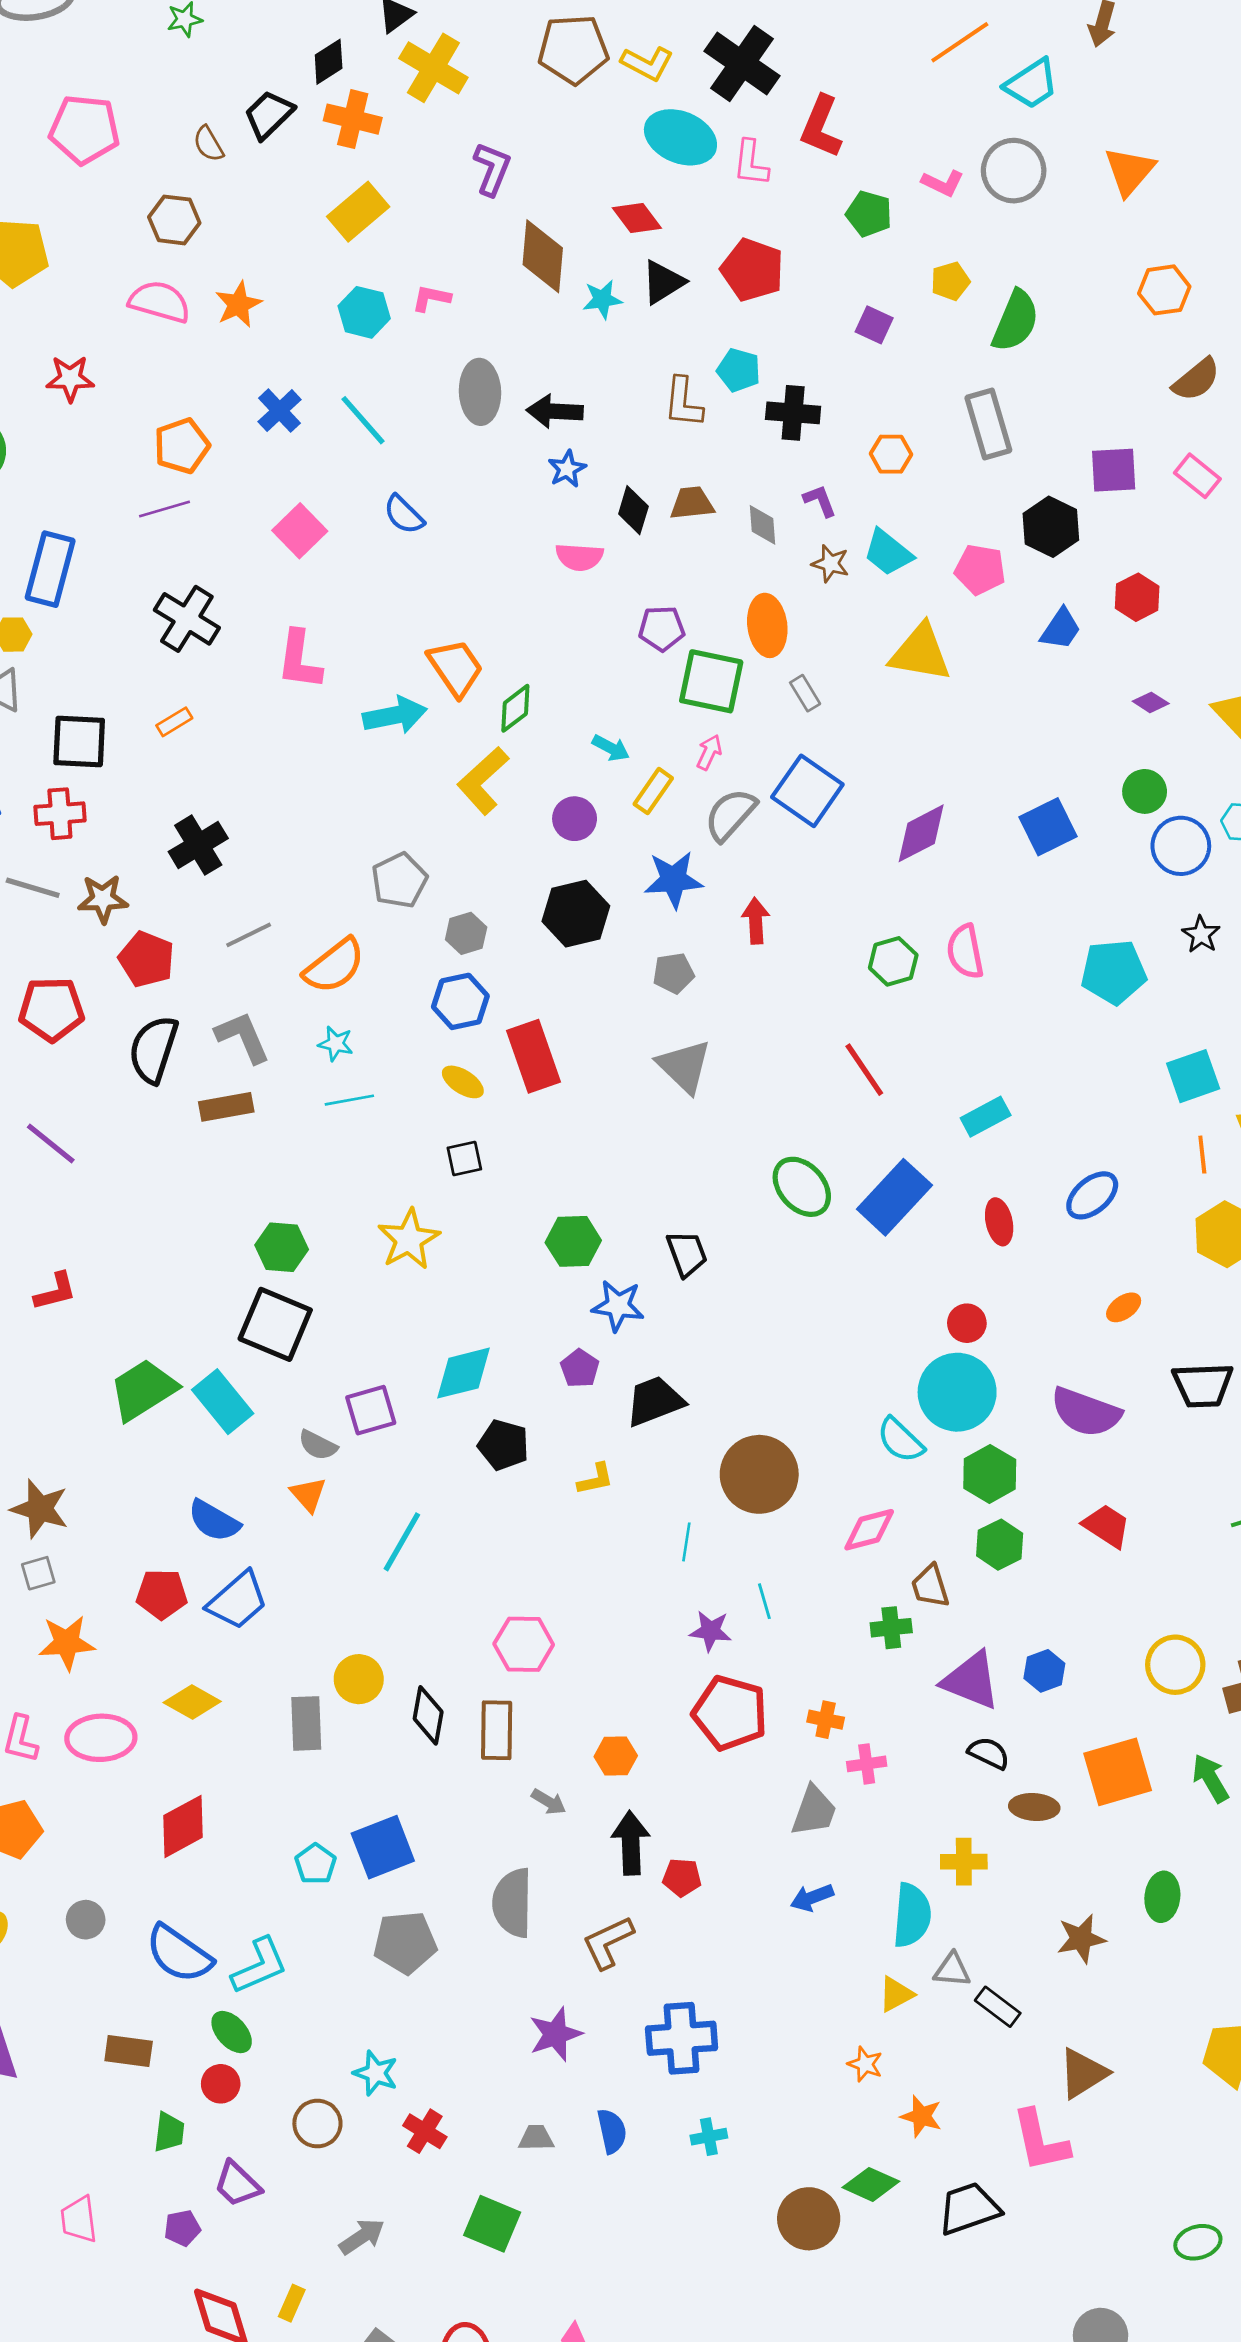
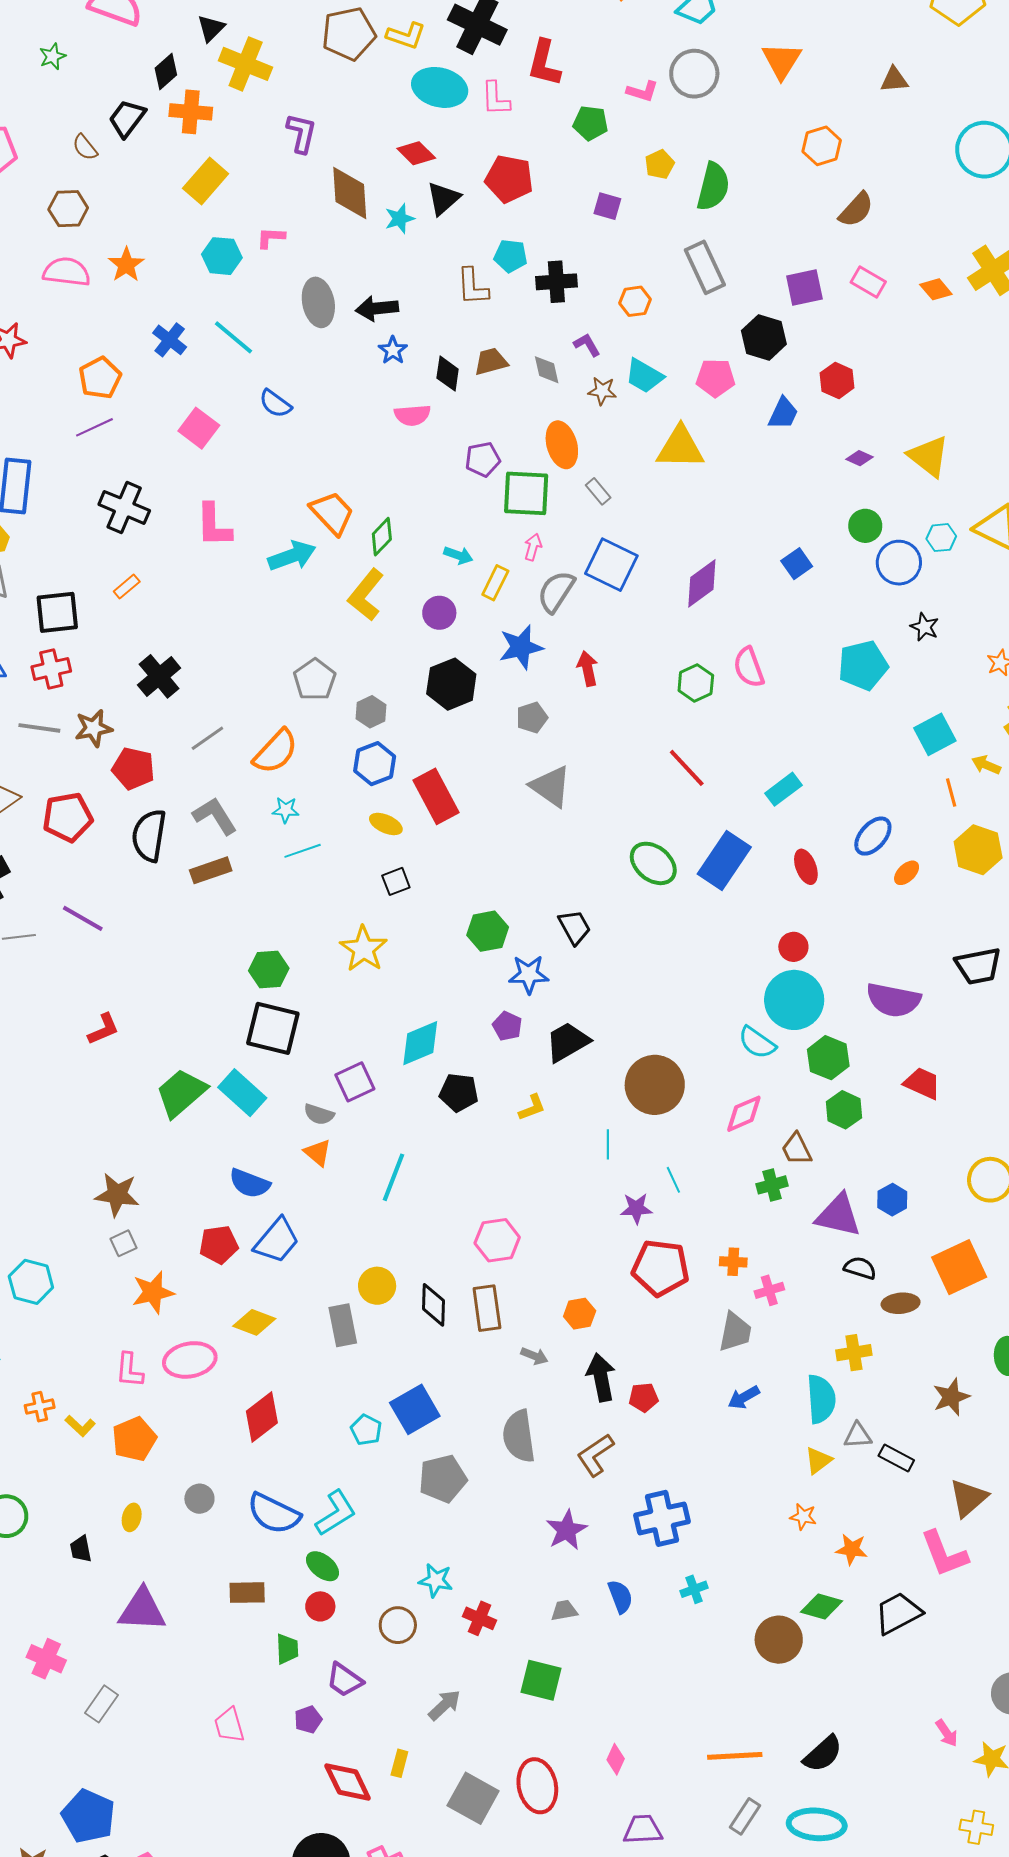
blue square: (1048, 827) -> (797, 564), size x0.7
orange ellipse: (1124, 1307) -> (907, 873), moved

